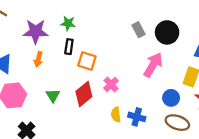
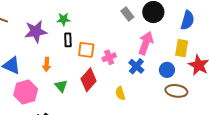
orange arrow: (38, 59) -> (47, 64), moved
pink cross: (111, 84) -> (109, 57), moved, turned 32
blue cross: (137, 117) -> (136, 66), moved, turned 35

